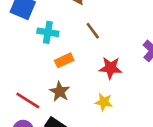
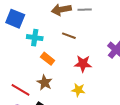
brown line: (93, 31) -> (69, 36), turned -32
orange rectangle: (64, 60) -> (48, 59), turned 64

